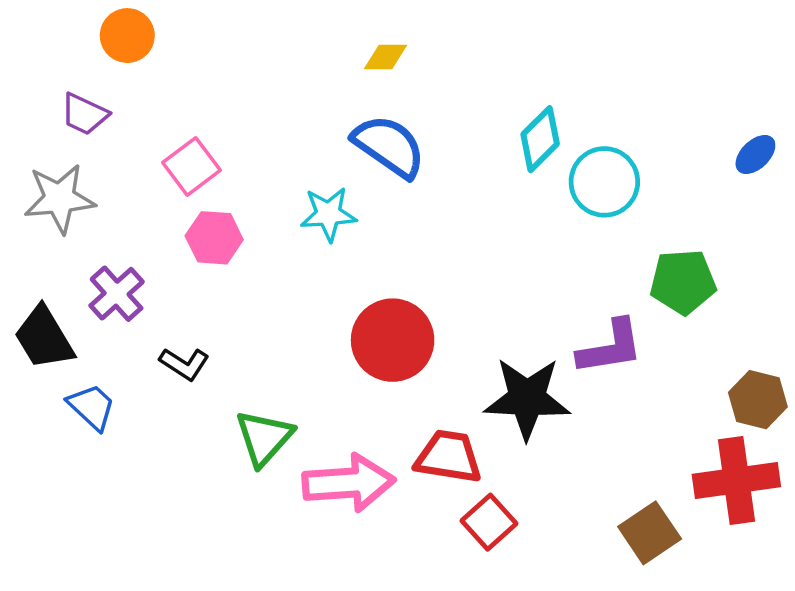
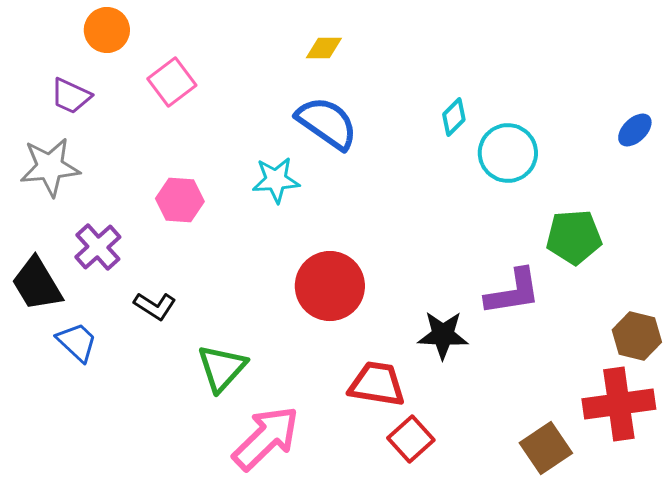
cyan diamond: (540, 139) -> (454, 117), size x0.7
pink square: (192, 166) -> (172, 82), moved
black star: (527, 398) -> (443, 335), size x0.7
pink arrow: (349, 483) -> (266, 438), moved, turned -40

